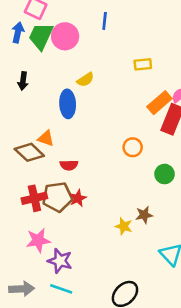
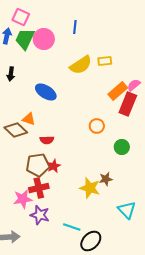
yellow semicircle: (85, 80) -> (81, 65), moved, size x1.6
blue ellipse: (68, 104) -> (46, 92), turned -55
red cross: (34, 198) -> (39, 188), moved
yellow star: (124, 226) -> (90, 188), size x1.5
cyan line: (61, 289) -> (72, 227), moved

